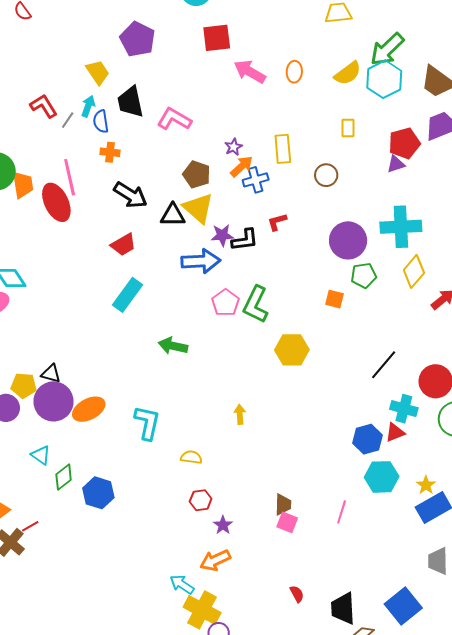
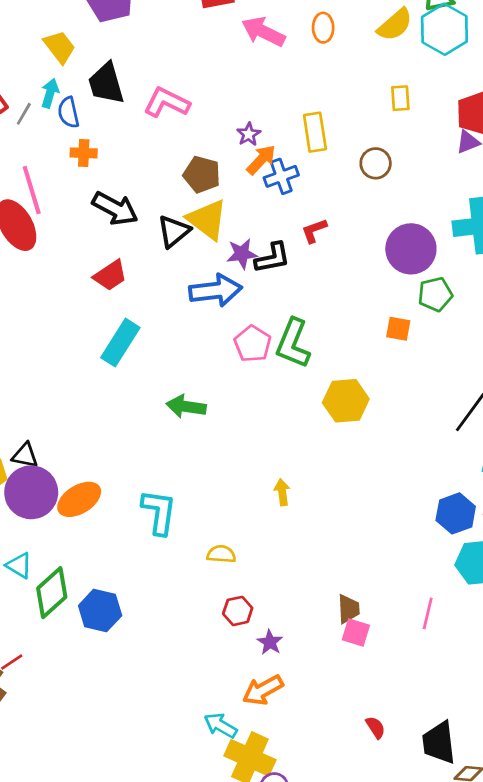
black triangle: (173, 215) -> (174, 231), turned -36
green diamond: (64, 477) -> (52, 593), size x1.4

